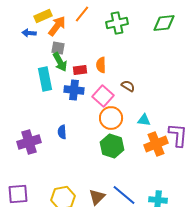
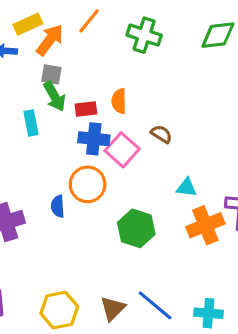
green cross: (117, 23) -> (144, 35), turned 30
cyan rectangle: (45, 79) -> (31, 123), size x0.7
blue cross: (74, 90) -> (94, 139), moved
orange circle: (111, 118) -> (88, 184), moved

